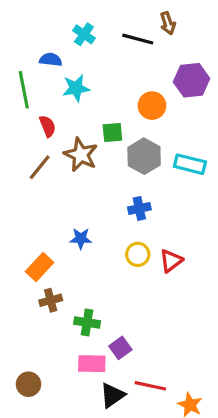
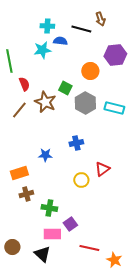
cyan cross: (84, 34) -> (47, 26), turned -32
blue semicircle: (51, 60) -> (60, 41), moved
cyan star: (76, 88) -> (42, 50), moved
green square: (112, 132) -> (65, 88), turned 32
blue cross: (139, 208) -> (76, 143), moved
yellow circle: (138, 254) -> (81, 180), moved
orange rectangle: (40, 267) -> (19, 173), turned 30
black triangle: (112, 395) -> (42, 254), moved, turned -42

